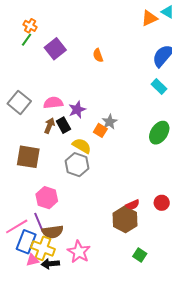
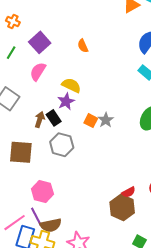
green line: (27, 40) -> (11, 53), moved
pink semicircle: (53, 103) -> (38, 72), moved, turned -48
gray star: (110, 122) -> (106, 120), moved
yellow semicircle: (82, 146) -> (71, 85), moved
gray hexagon: (77, 165) -> (62, 145), moved

